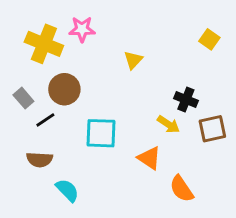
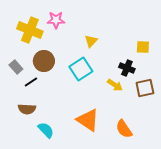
yellow square: (209, 39) -> (143, 47), moved, turned -32
cyan square: (101, 133) -> (81, 69), moved, turned -35
orange triangle: (149, 158) -> (88, 120), moved, size x1.4

